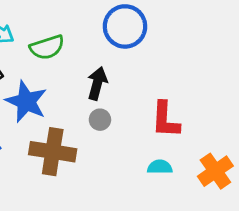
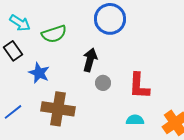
blue star: (26, 102) -> (39, 73), size x0.7
gray circle: (100, 120) -> (103, 83), moved

